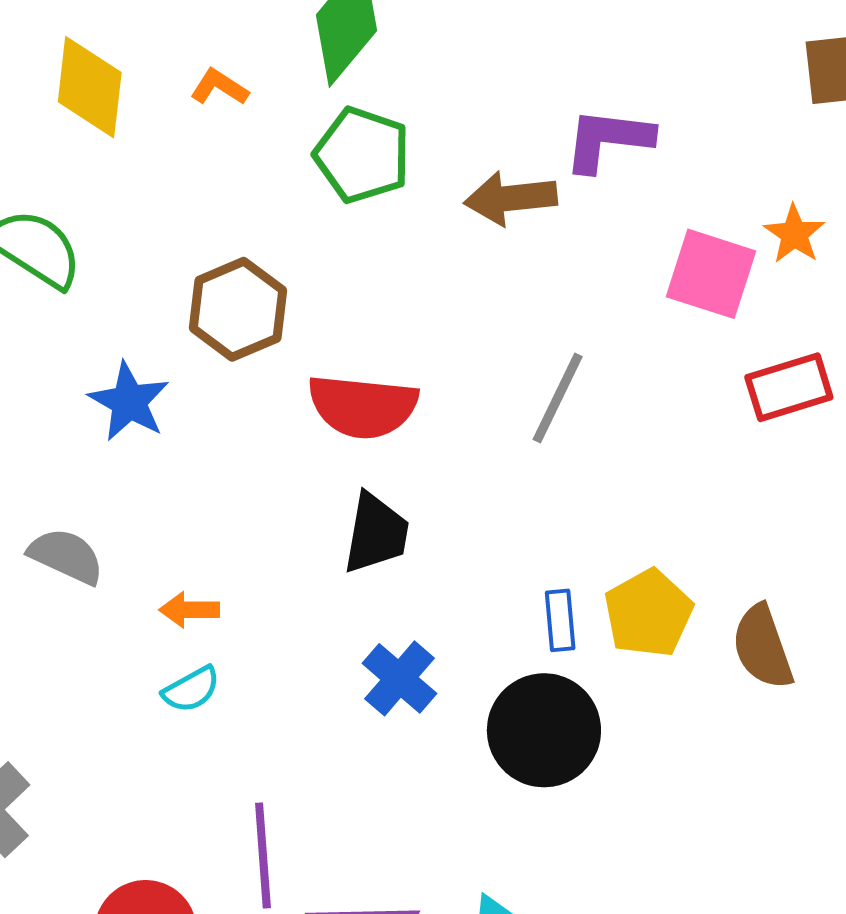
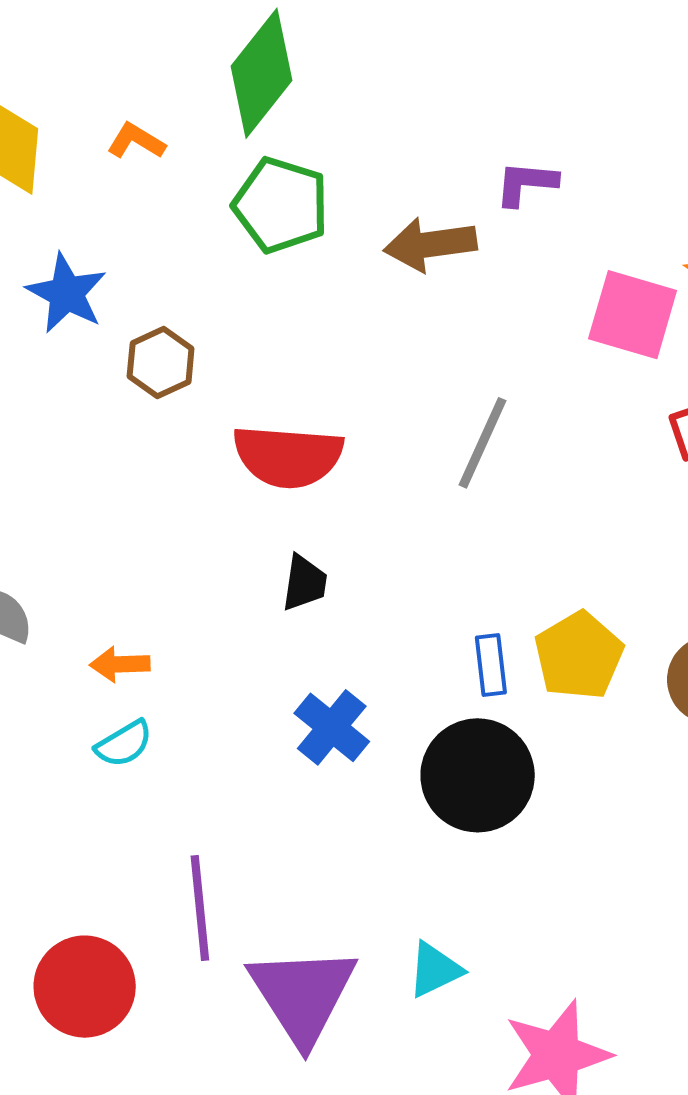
purple L-shape: (608, 140) -> (526, 183), size x0.7
brown hexagon: (238, 309) -> (161, 362), size x0.7
blue star: (129, 402) -> (67, 293), moved
black trapezoid: (376, 533) -> (304, 583), size x0.7

